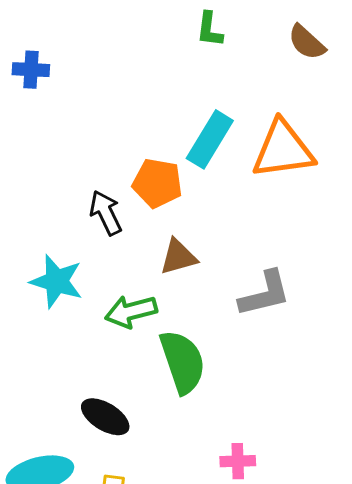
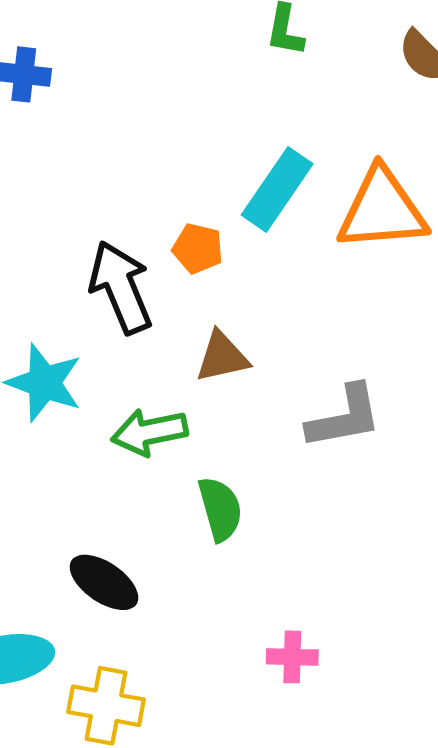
orange pentagon: (157, 183) -> (198, 248), size x0.7
black arrow: (106, 213) -> (121, 287), size x1.4
green semicircle: (183, 362) -> (220, 509), size x0.7

